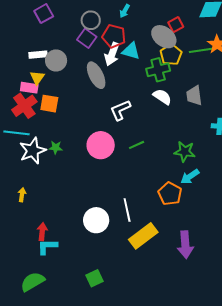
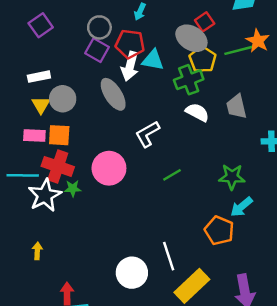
gray circle: (56, 60) -> (63, 99), moved
pink rectangle: (29, 88) -> (34, 136), moved
red cross: (24, 106) -> (58, 166), moved, turned -30
pink circle: (101, 145) -> (109, 168), moved

